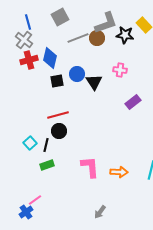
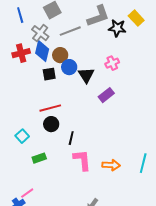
brown circle: (97, 38) -> (60, 55), moved
gray cross: (24, 40) -> (40, 33), moved
pink cross: (120, 70) -> (112, 63), turned -32
purple rectangle: (133, 102) -> (106, 95), moved
black line: (46, 145) -> (71, 138), moved

